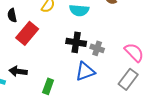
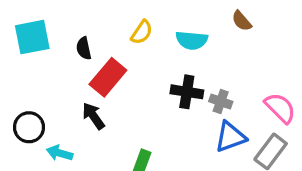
black arrow: (18, 71) -> (93, 116), moved, turned 48
blue triangle: (85, 71) -> (230, 137), moved

